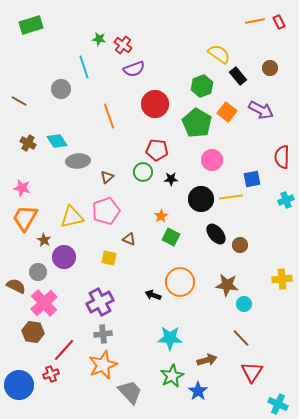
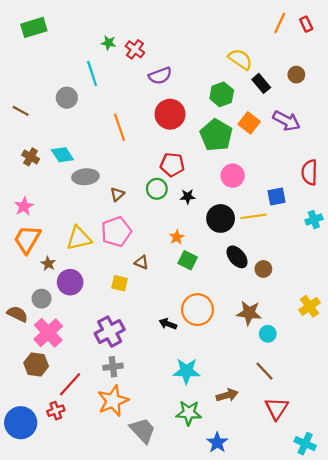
orange line: (255, 21) -> (280, 23), turned -54
purple semicircle: (134, 69) -> (160, 76), moved
pink star: (22, 188) -> (24, 206), turned 30
yellow cross: (282, 279) -> (309, 306), turned -30
green star: (172, 376) -> (189, 413), turned 30
blue star: (198, 391) -> (217, 442), moved

